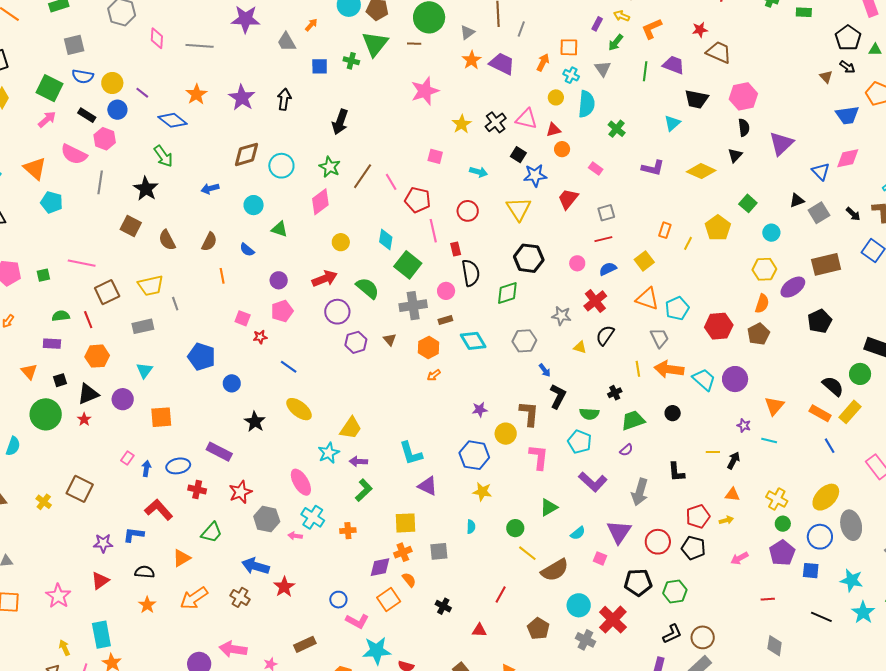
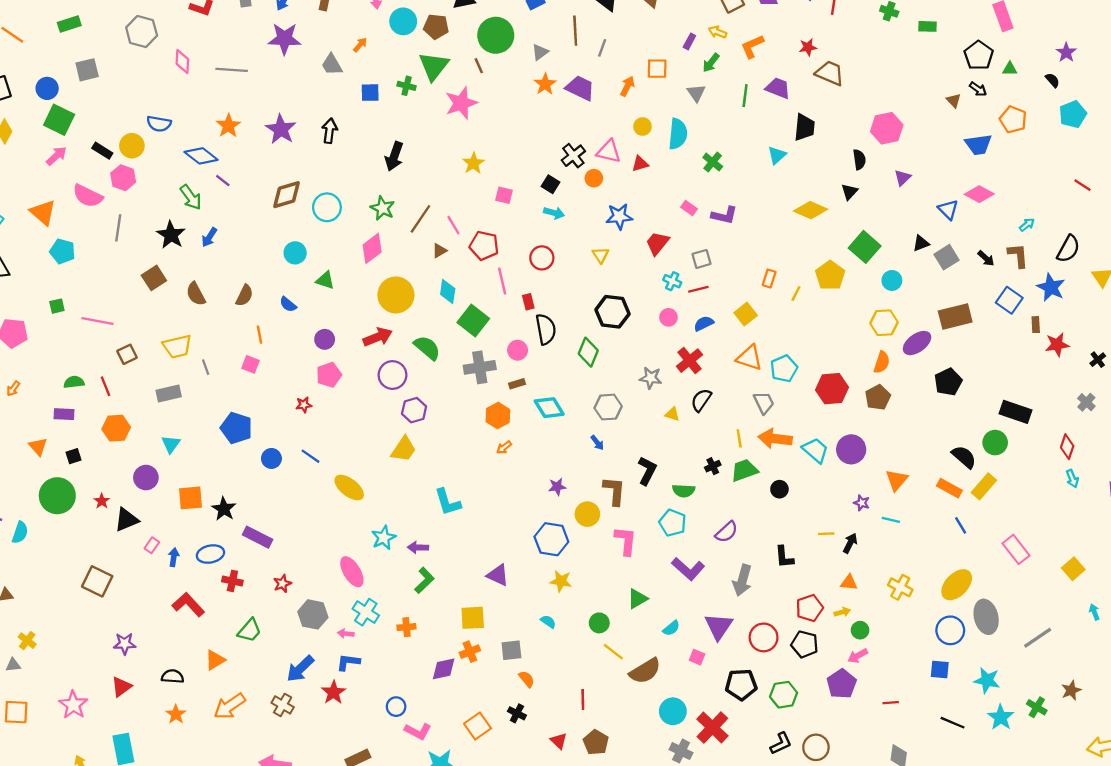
brown line: (414, 44) -> (479, 66), turned 64
cyan cross: (571, 75) -> (672, 281), moved
blue semicircle: (83, 76) -> (159, 124), moved
yellow circle: (112, 83) -> (132, 146), moved
pink star: (425, 91) -> (461, 103), moved
purple line: (142, 93) -> (223, 181), moved
pink hexagon: (743, 96) -> (887, 128), moved
black trapezoid: (696, 99) -> (804, 127), turned -95
blue circle: (117, 110) -> (47, 88), moved
yellow star: (462, 124) -> (473, 163), moved
purple triangle: (781, 144) -> (903, 178), size x0.6
orange circle: (562, 149) -> (594, 178), moved
black square: (518, 155) -> (550, 184), moved
pink diamond: (848, 158) -> (979, 194), turned 40
purple L-shape: (653, 168) -> (724, 215), moved
blue arrow: (210, 188) -> (209, 237), moved, turned -42
green square: (748, 203) -> (865, 247), size x1.5
yellow triangle: (519, 209) -> (601, 255), size x0.6
brown square: (131, 226) -> (154, 278), turned 30
yellow circle: (341, 242) -> (396, 295), size x1.8
green square: (43, 275) -> (57, 306), moved
brown square: (107, 292) -> (127, 354), size x0.7
green diamond: (507, 293) -> (588, 352), turned -50
pink square: (243, 318) -> (250, 364), moved
brown triangle: (390, 340) -> (439, 251), moved, turned 40
blue line: (289, 367) -> (311, 456), moved
blue arrow: (545, 370) -> (597, 443), moved
black triangle: (88, 394) -> (126, 520), moved
green trapezoid: (633, 420) -> (744, 470), moved
black star: (255, 422) -> (224, 509), moved
yellow trapezoid: (351, 428) -> (404, 449), moved
purple semicircle: (626, 450) -> (727, 532), size x1.5
cyan L-shape: (411, 453) -> (448, 502), moved
red star: (240, 492) -> (282, 584), size x0.7
yellow cross: (44, 502) -> (27, 641), moved
green circle: (783, 524) -> (860, 630), moved
cyan semicircle: (471, 527) -> (548, 622), turned -56
blue L-shape: (134, 535) -> (348, 662), moved
purple pentagon: (782, 553) -> (842, 684), moved
blue arrow: (255, 566) -> (300, 669), turned -60
orange semicircle: (409, 580) -> (527, 679), moved
red line: (501, 595) -> (583, 700), turned -30
orange square: (389, 600) -> (478, 726), moved
brown pentagon: (538, 629) -> (596, 742), moved
red triangle: (479, 630) -> (559, 741), turned 42

